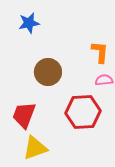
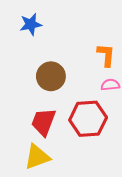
red trapezoid: (24, 115) -> (43, 122), moved

